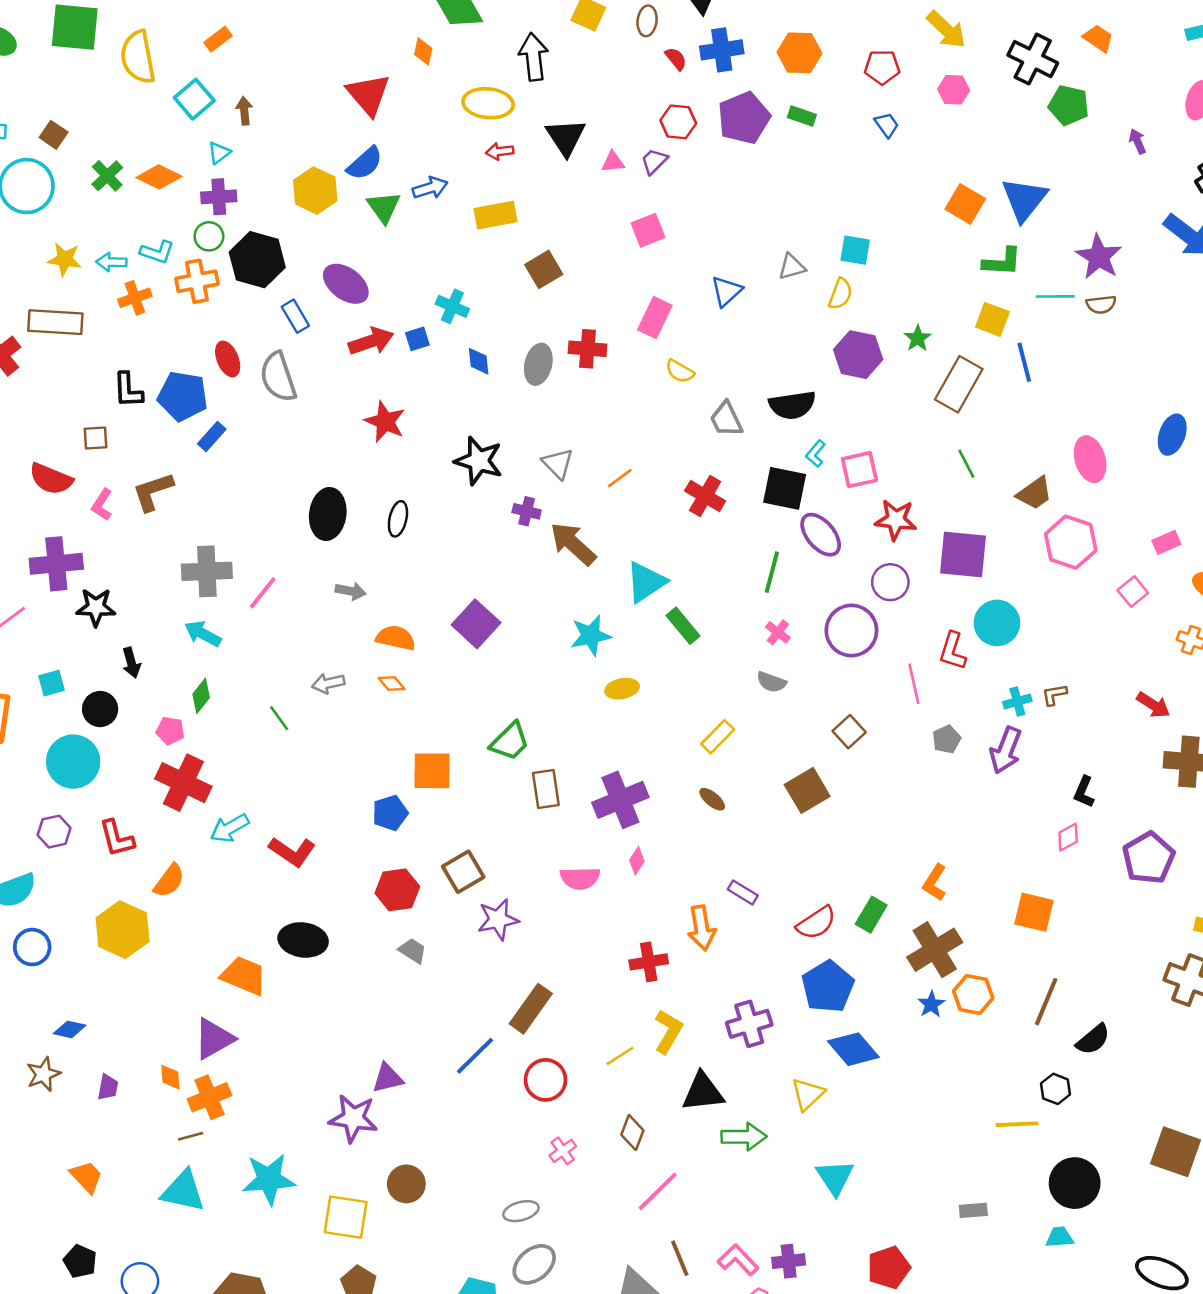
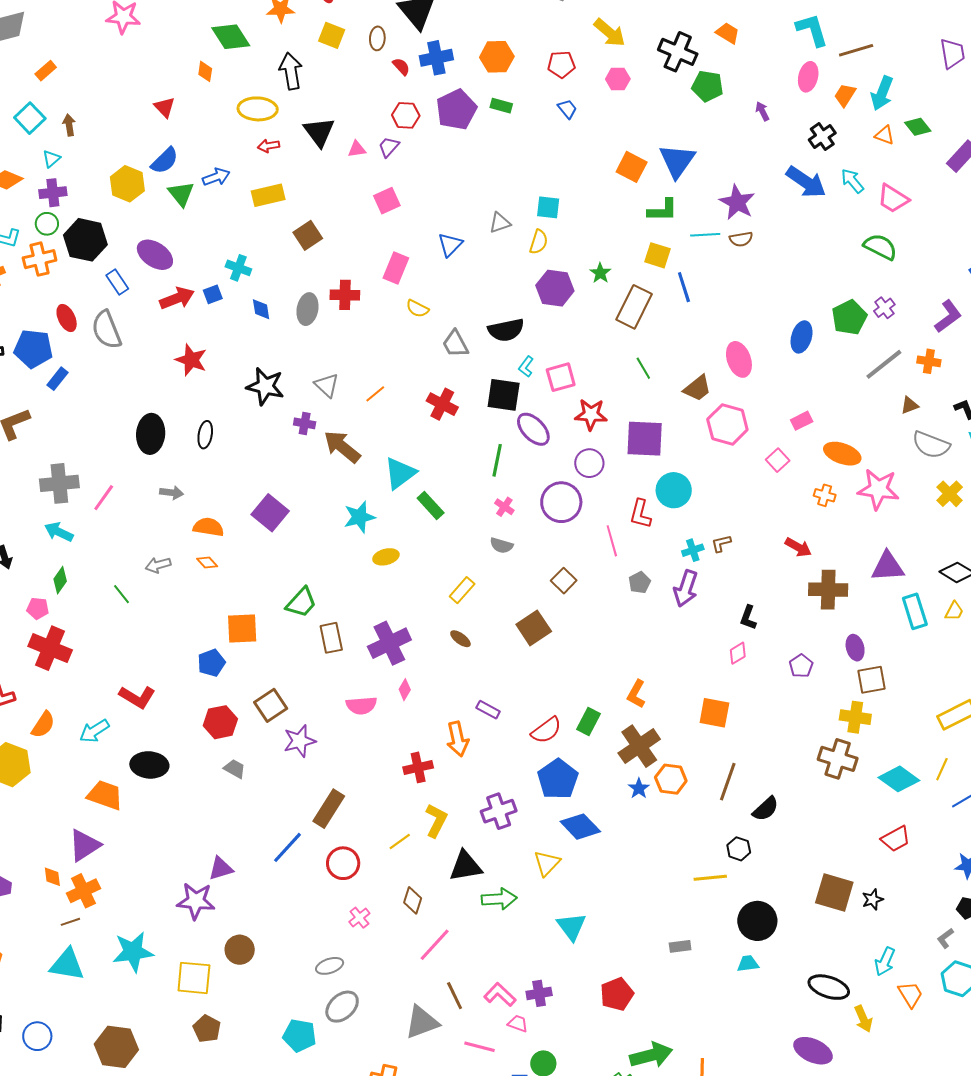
red triangle: (368, 95) -> (165, 107), size x0.6
cyan arrow: (230, 828) -> (94, 731), moved
purple pentagon: (1149, 858) -> (801, 666), size x0.6

